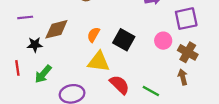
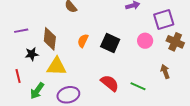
brown diamond: (56, 29) -> (50, 39), turned -65
brown cross: (188, 52) -> (175, 42), moved
yellow triangle: (99, 62) -> (57, 66), moved
green arrow: (43, 74) -> (37, 91), moved

